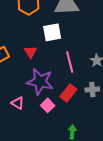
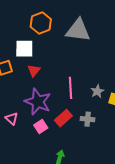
white square: (52, 32) -> (24, 49), moved

